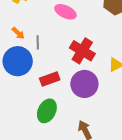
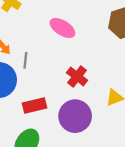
red cross: (82, 51) -> (77, 77), size x0.7

